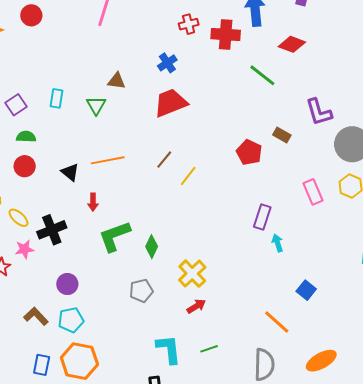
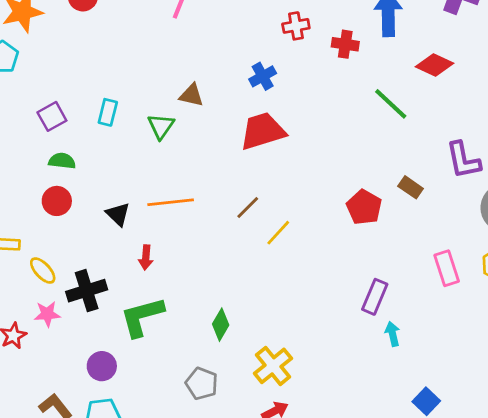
red cross: (226, 35) -> (345, 44), size x0.7
green L-shape: (115, 236) -> (142, 317), moved
gray pentagon: (141, 291) -> (202, 383), turned 30

